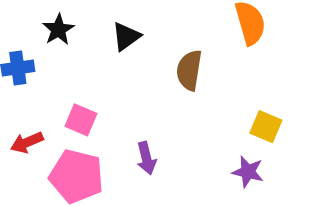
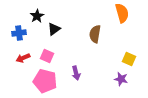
black triangle: (126, 36) -> (54, 29), moved
red arrow: (27, 142) -> (23, 58), moved

